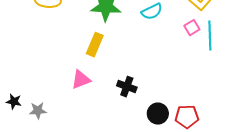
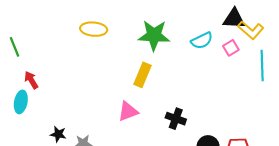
pink square: (192, 28) -> (231, 48), moved

